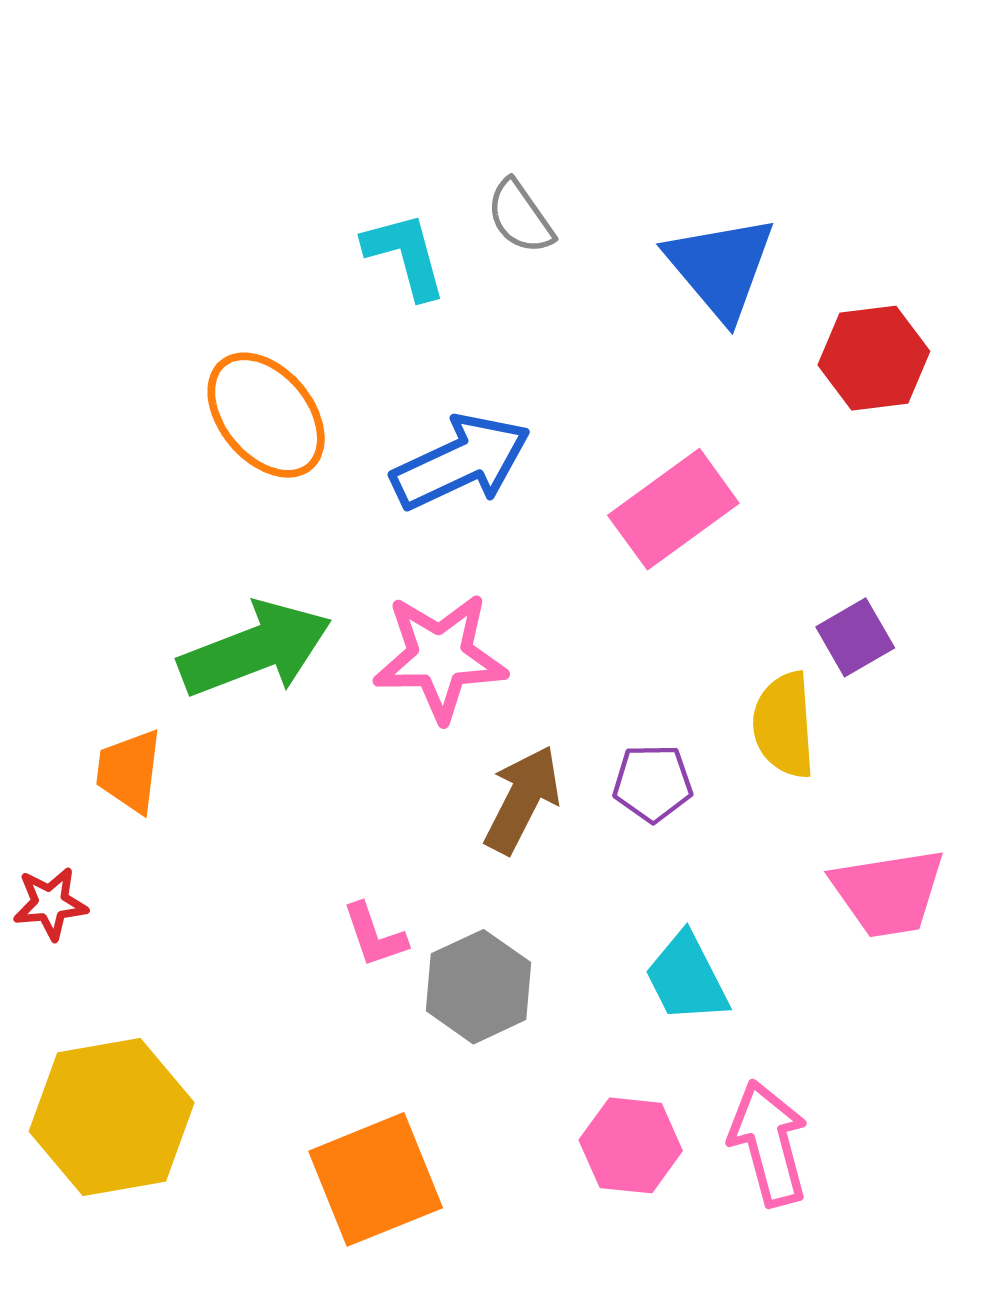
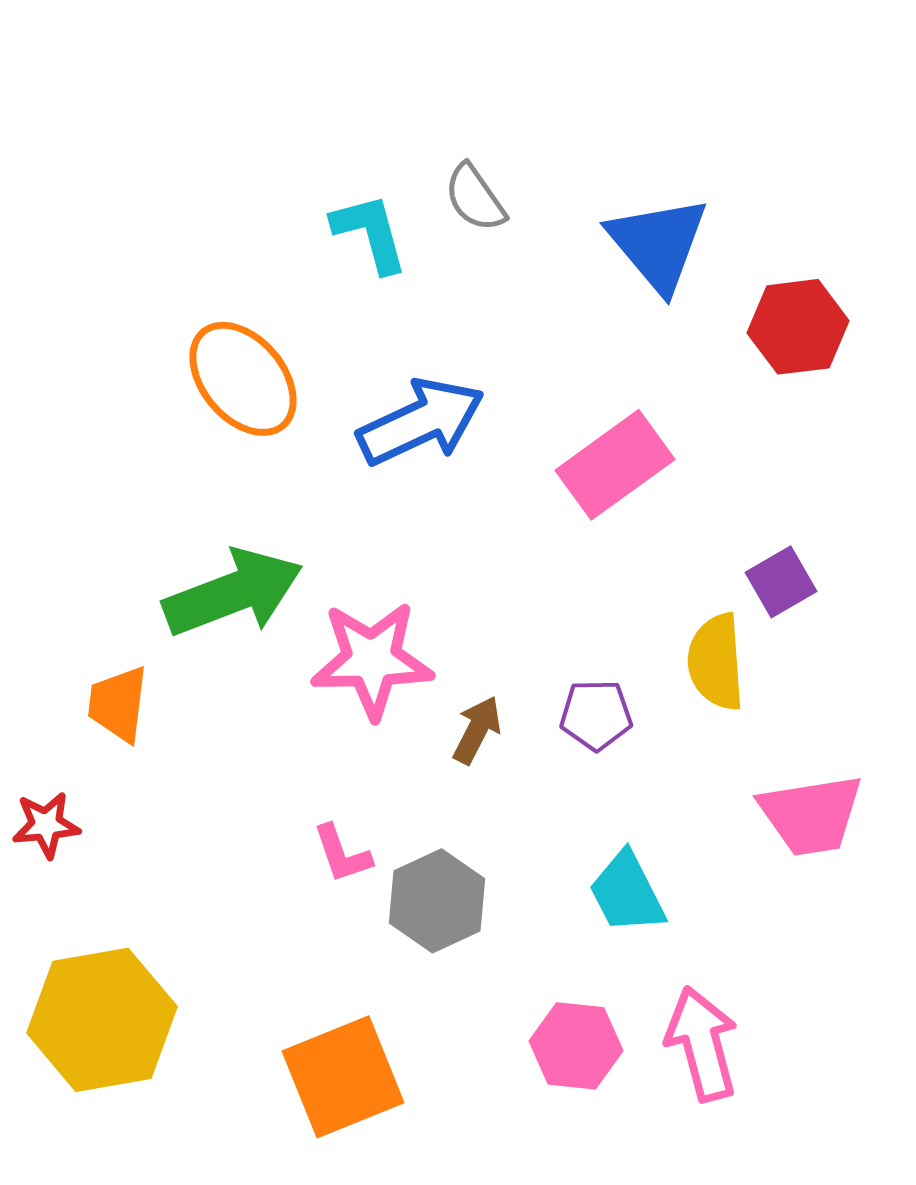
pink star: (440, 657) -> (372, 660), moved
brown arrow: (522, 799) -> (477, 730), size x0.7

